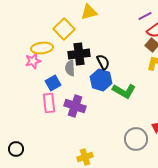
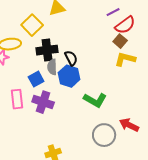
gray semicircle: (70, 68) -> (52, 67), moved
blue square: (53, 83) -> (36, 79), moved
green L-shape: (124, 91) -> (95, 100), moved

